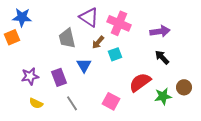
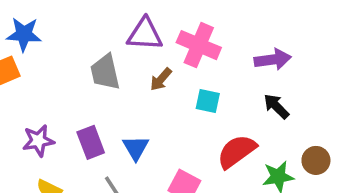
purple triangle: (89, 17) -> (145, 34), turned -30
cyan square: (115, 54) -> (208, 101), moved, turned 32
blue triangle: (84, 65) -> (136, 148), moved

